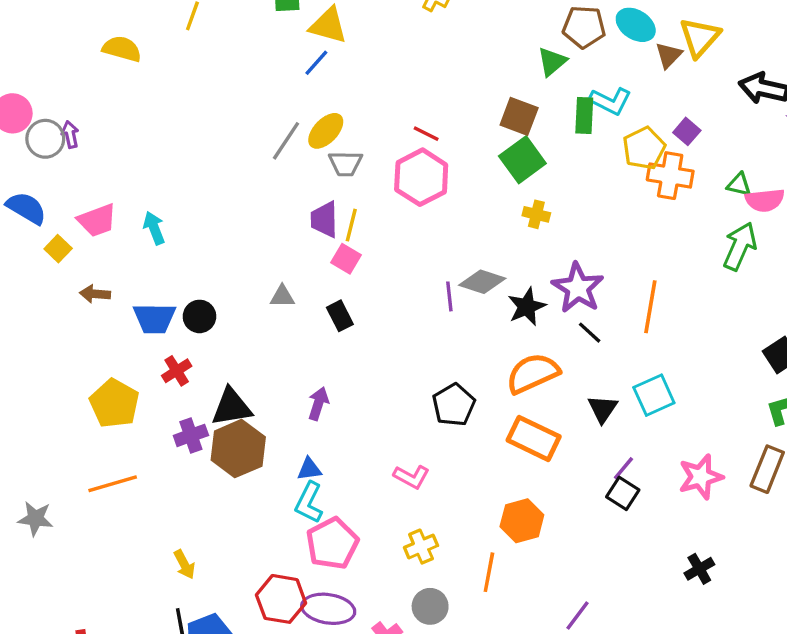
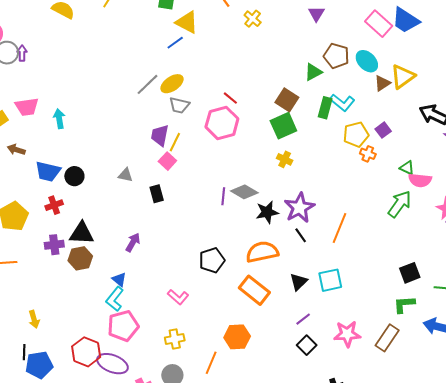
orange cross: (670, 176) -> (368, 154), size x0.6
brown hexagon: (238, 449) -> (80, 258), size x0.7
blue triangle: (309, 469) -> (119, 280), turned 35
black square: (623, 493) -> (307, 345), moved

